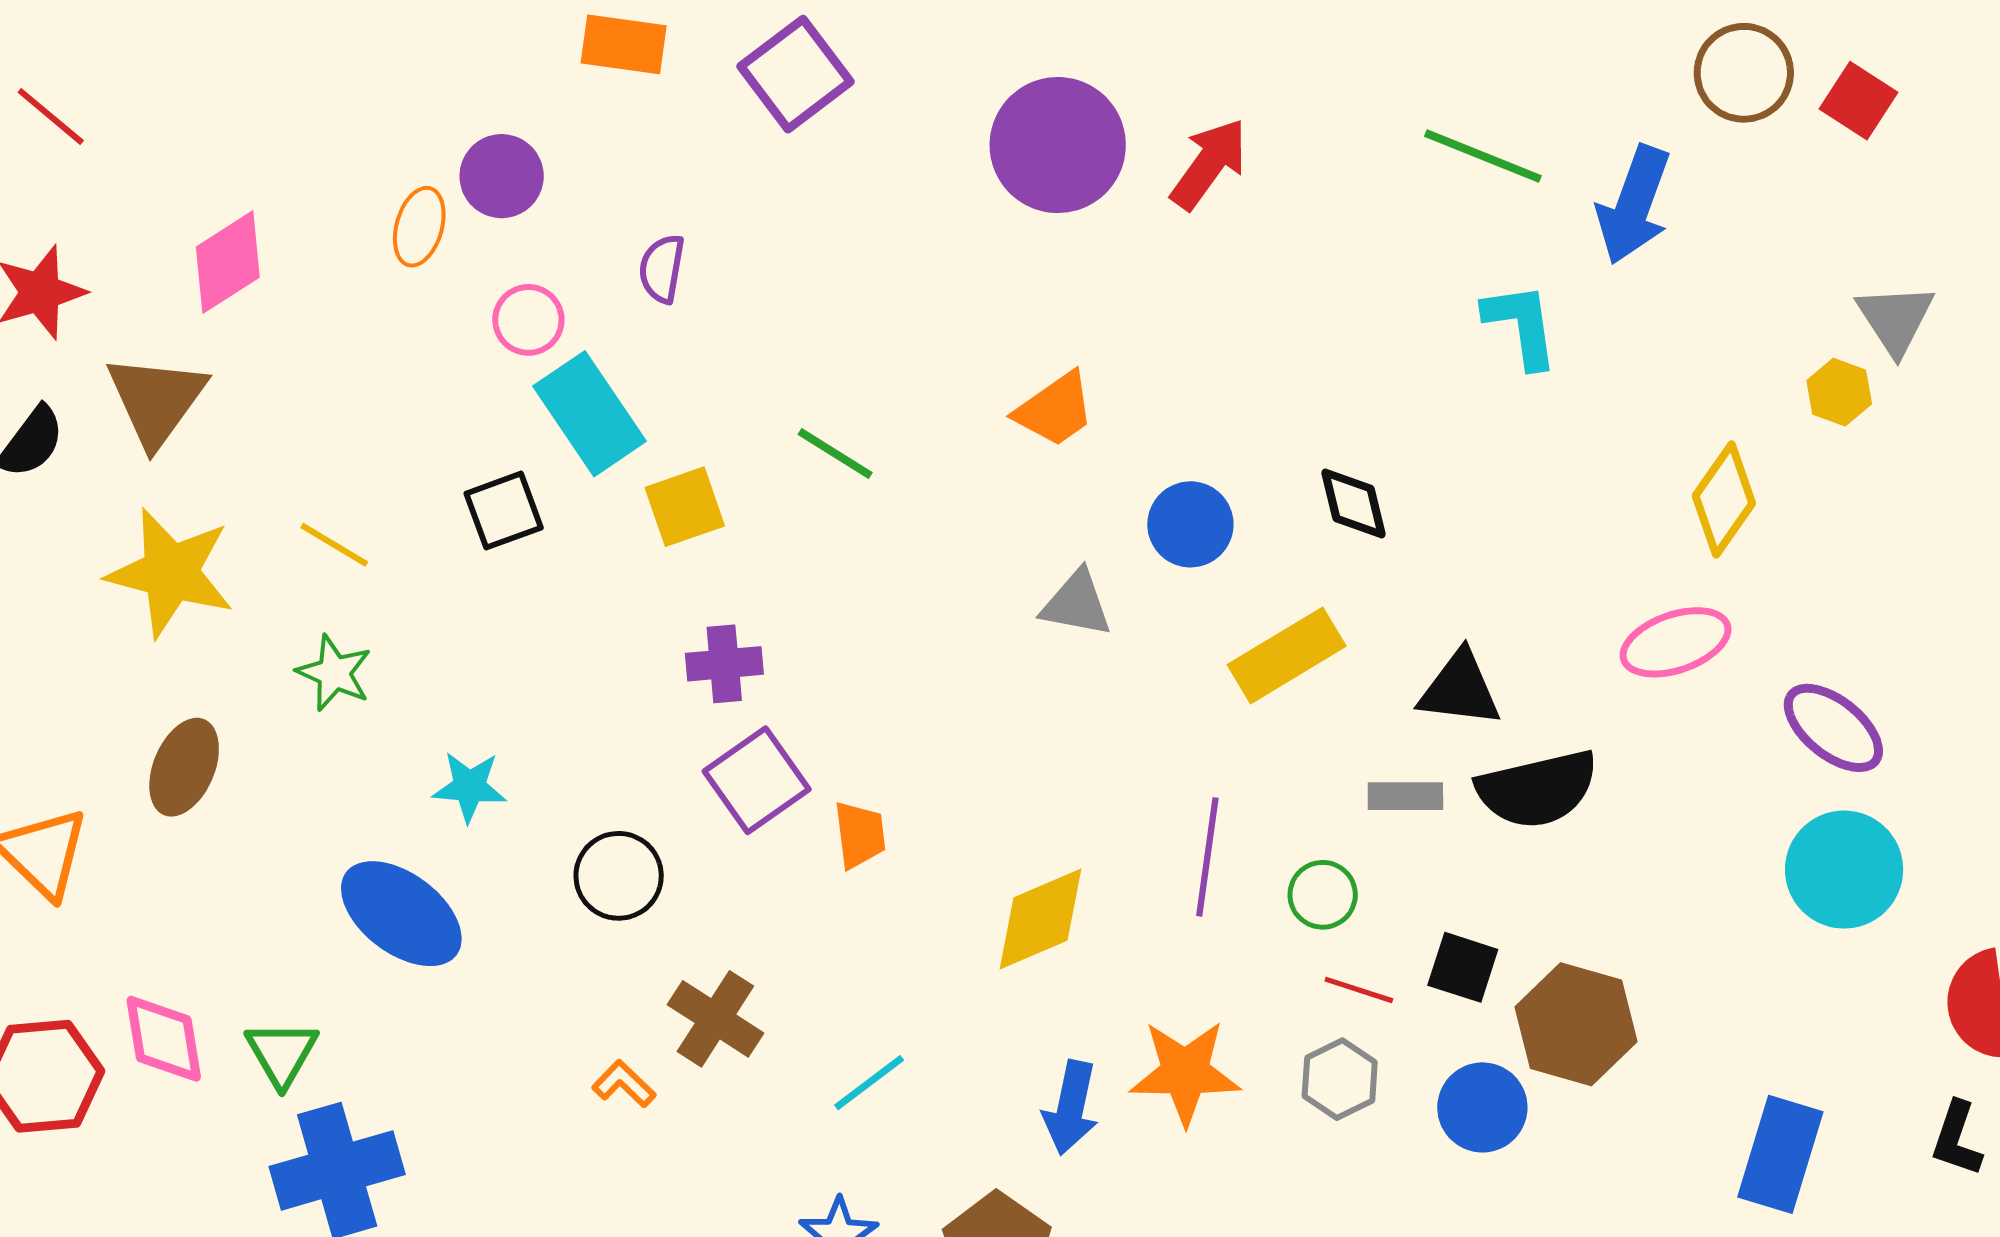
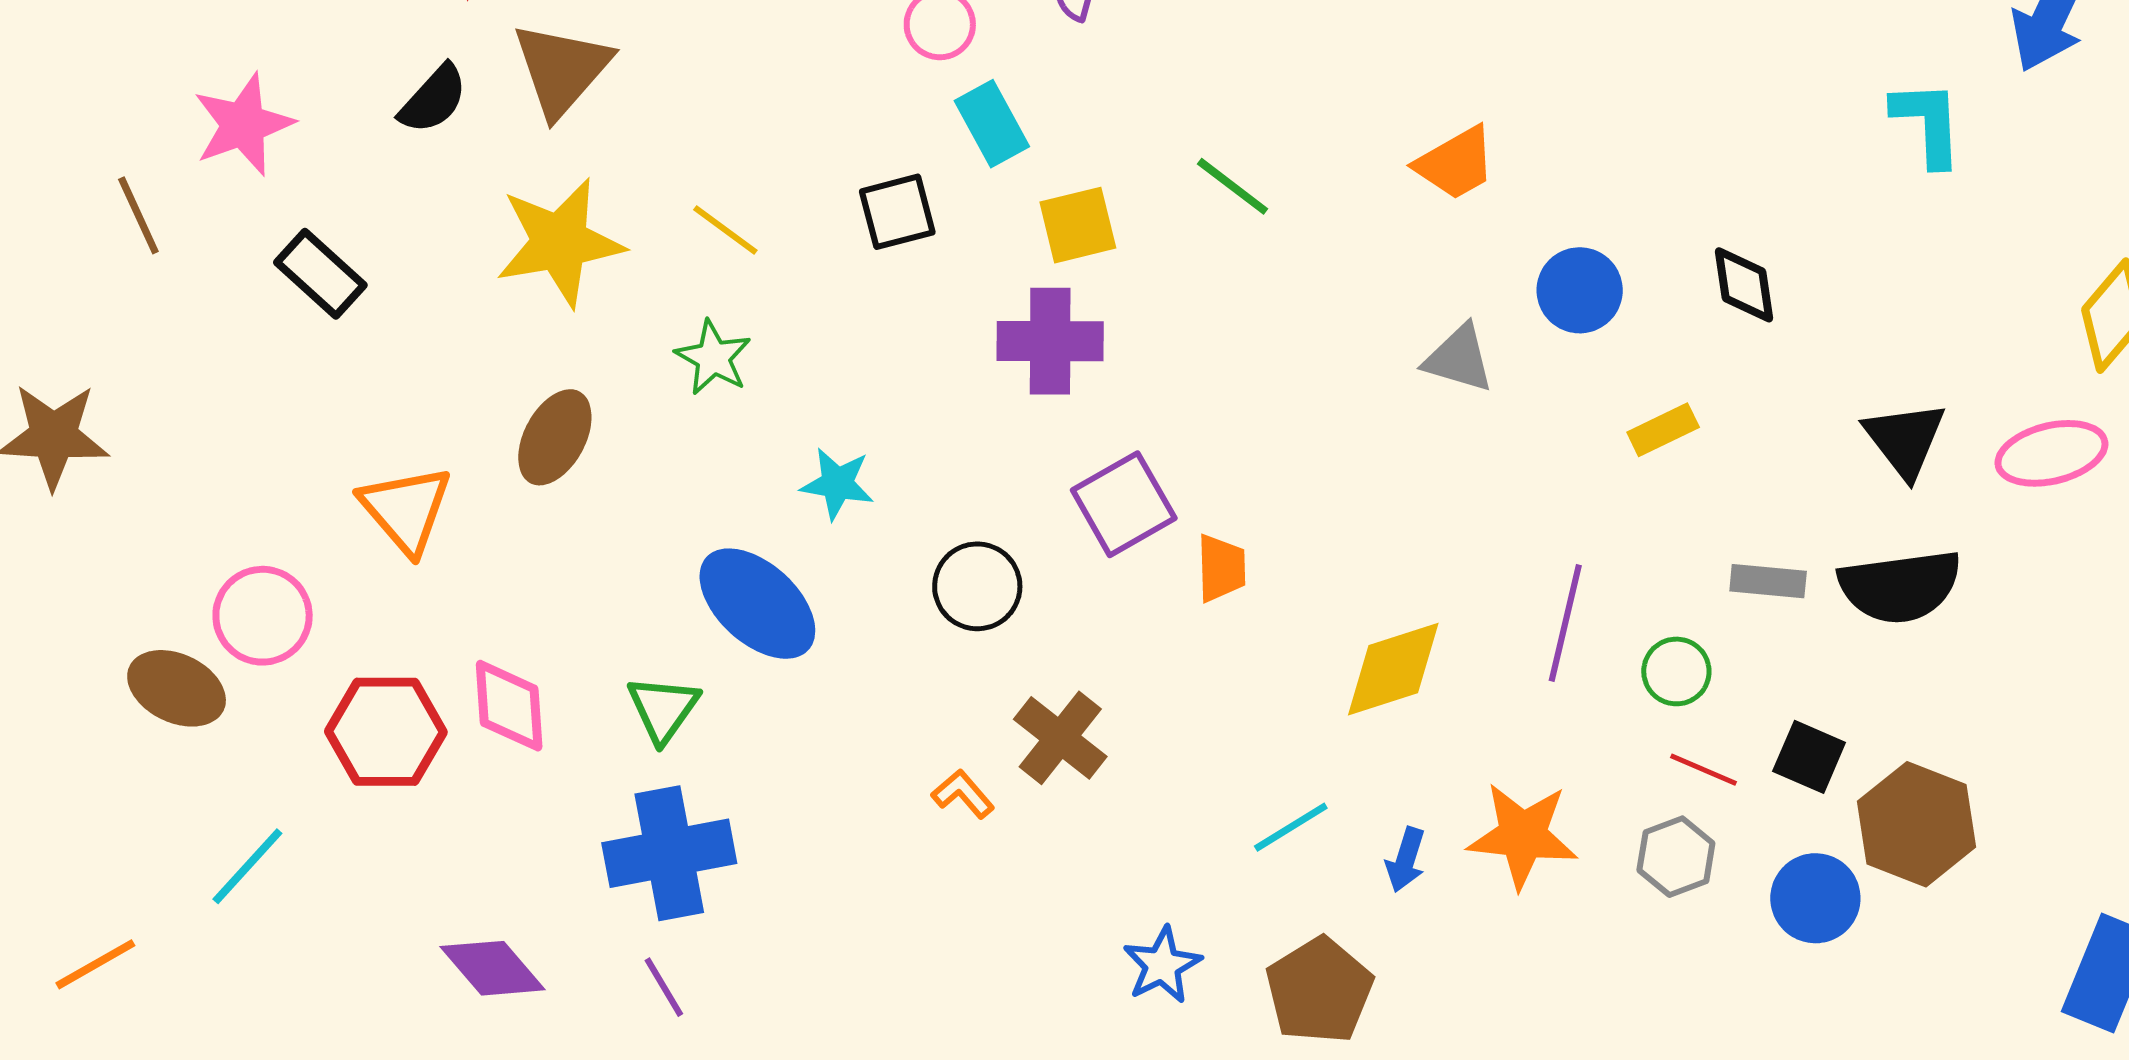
cyan rectangle: (590, 414) -> (992, 124), size x0.7
yellow star: (171, 573) -> (560, 242), turned -30
yellow rectangle: (1287, 655) -> (1663, 430), size x0.6
purple cross: (724, 664) -> (1050, 341), moved, size x1.4
black triangle: (1460, 689) -> (1905, 439), moved, turned 40
green triangle: (282, 1053) -> (663, 709), moved
cyan line: (869, 1083) -> (1291, 827), moved
blue arrow: (1071, 1108) -> (1406, 860), size x0.7

